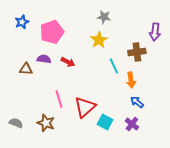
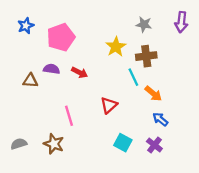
gray star: (104, 17) -> (144, 24), moved
purple arrow: (155, 32) -> (181, 22), moved
brown cross: (137, 52) -> (146, 56), moved
orange arrow: (131, 80) -> (153, 94), turned -42
red triangle: (85, 107) -> (109, 105), moved, size x0.7
gray semicircle: (16, 123) -> (19, 144), turned -40

